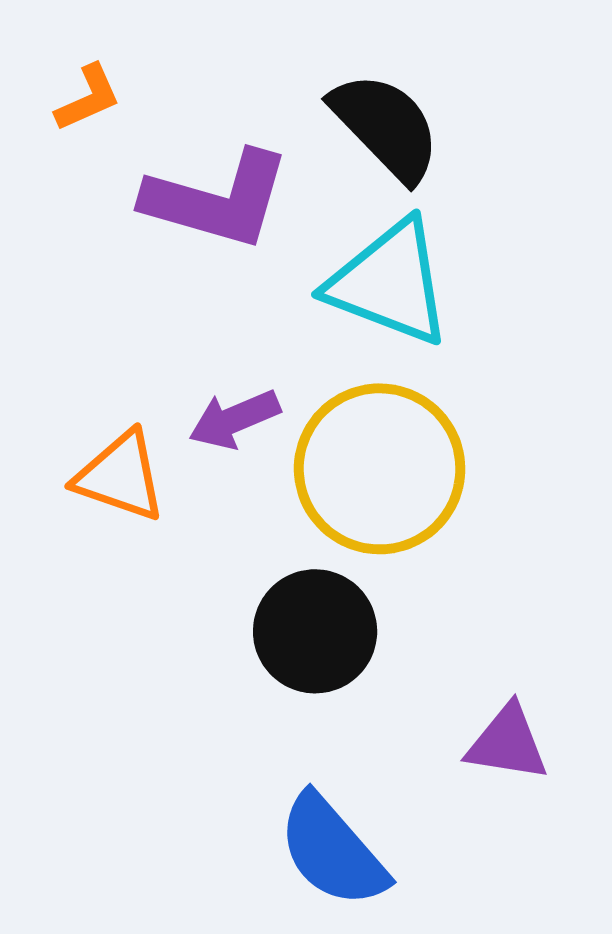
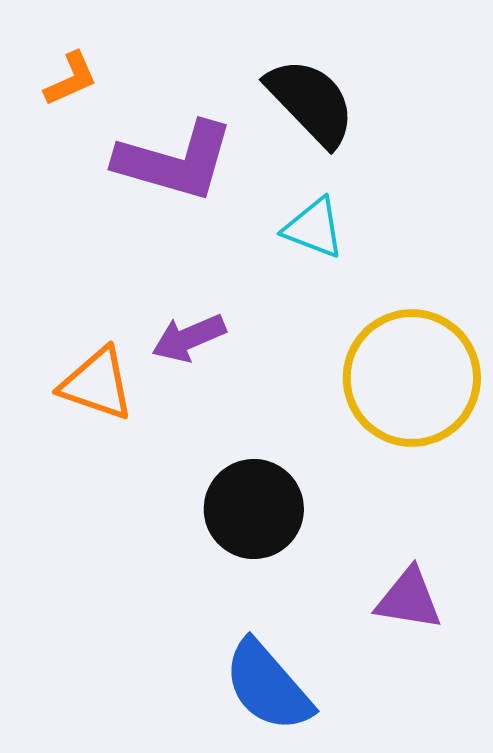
cyan triangle: (389, 283) -> (314, 228), size x0.6
yellow circle: (380, 469) -> (412, 378), moved

